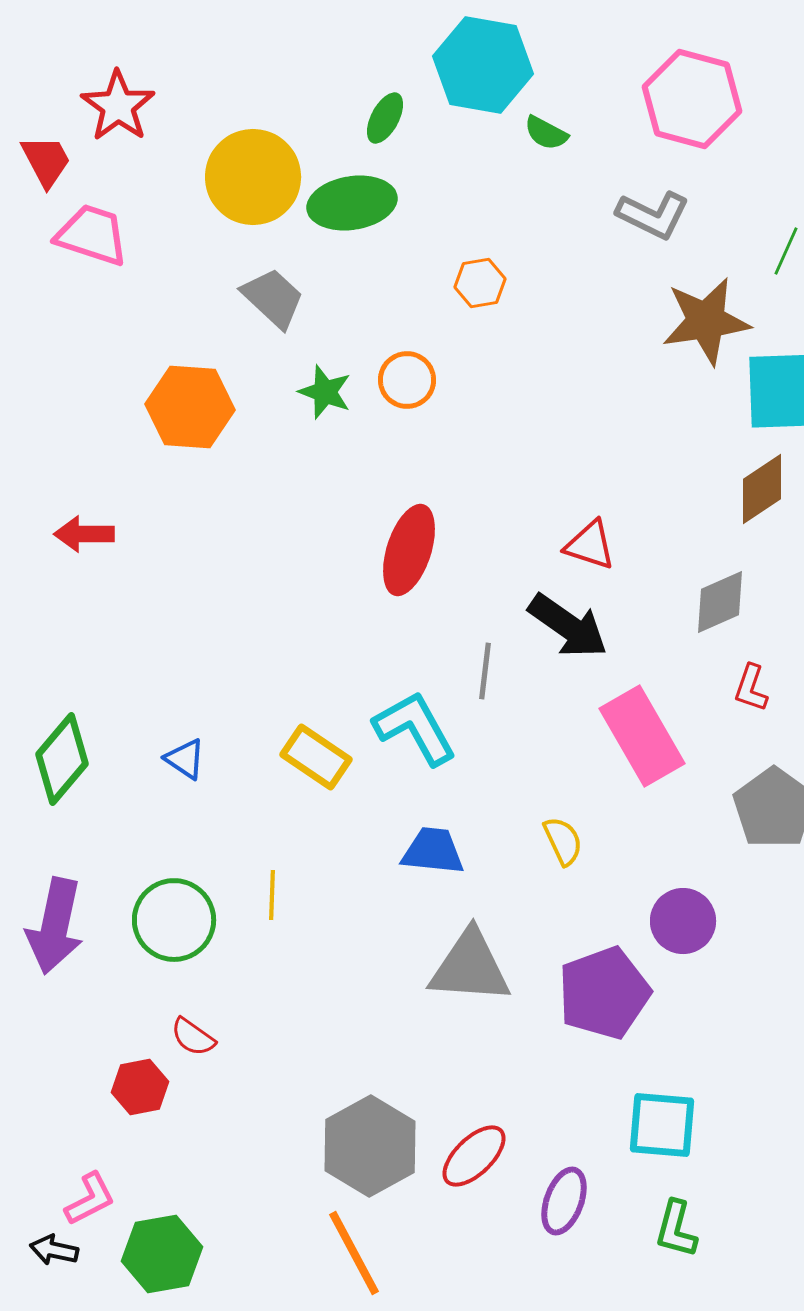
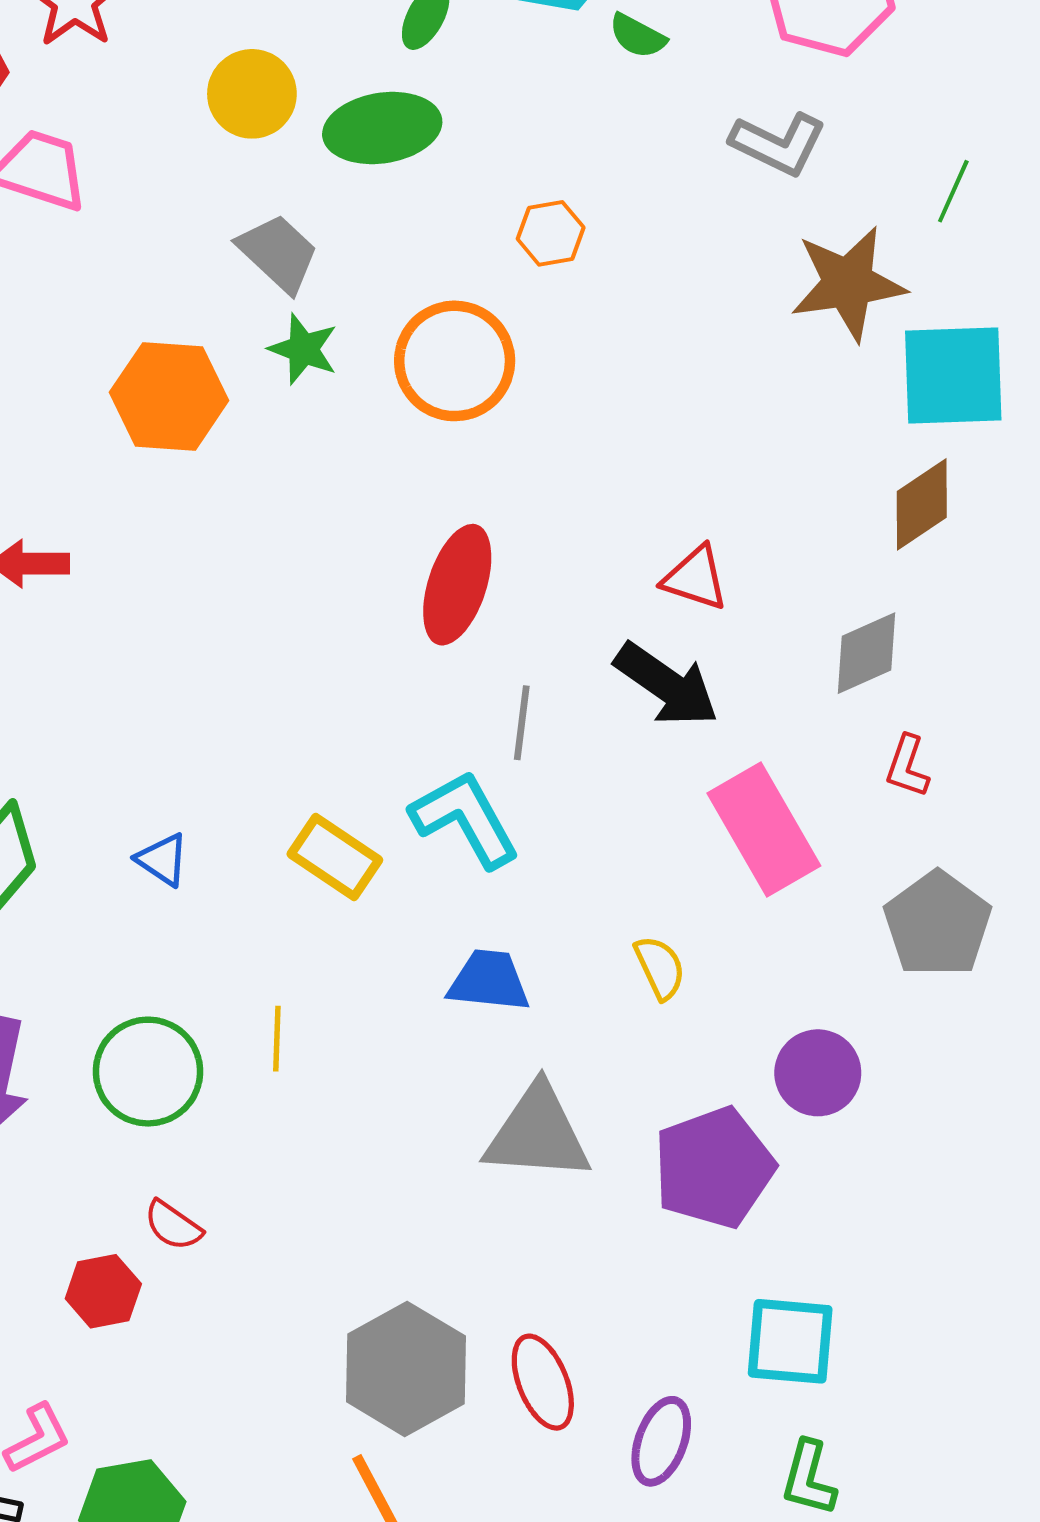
yellow circle: (253, 177) -> (252, 94), size x0.7
orange circle: (407, 380) -> (455, 361), size x1.6
green star: (325, 392) -> (303, 349), moved
gray line: (485, 671) -> (522, 723), moved
red ellipse: (474, 1156) -> (543, 1382), turned -68

